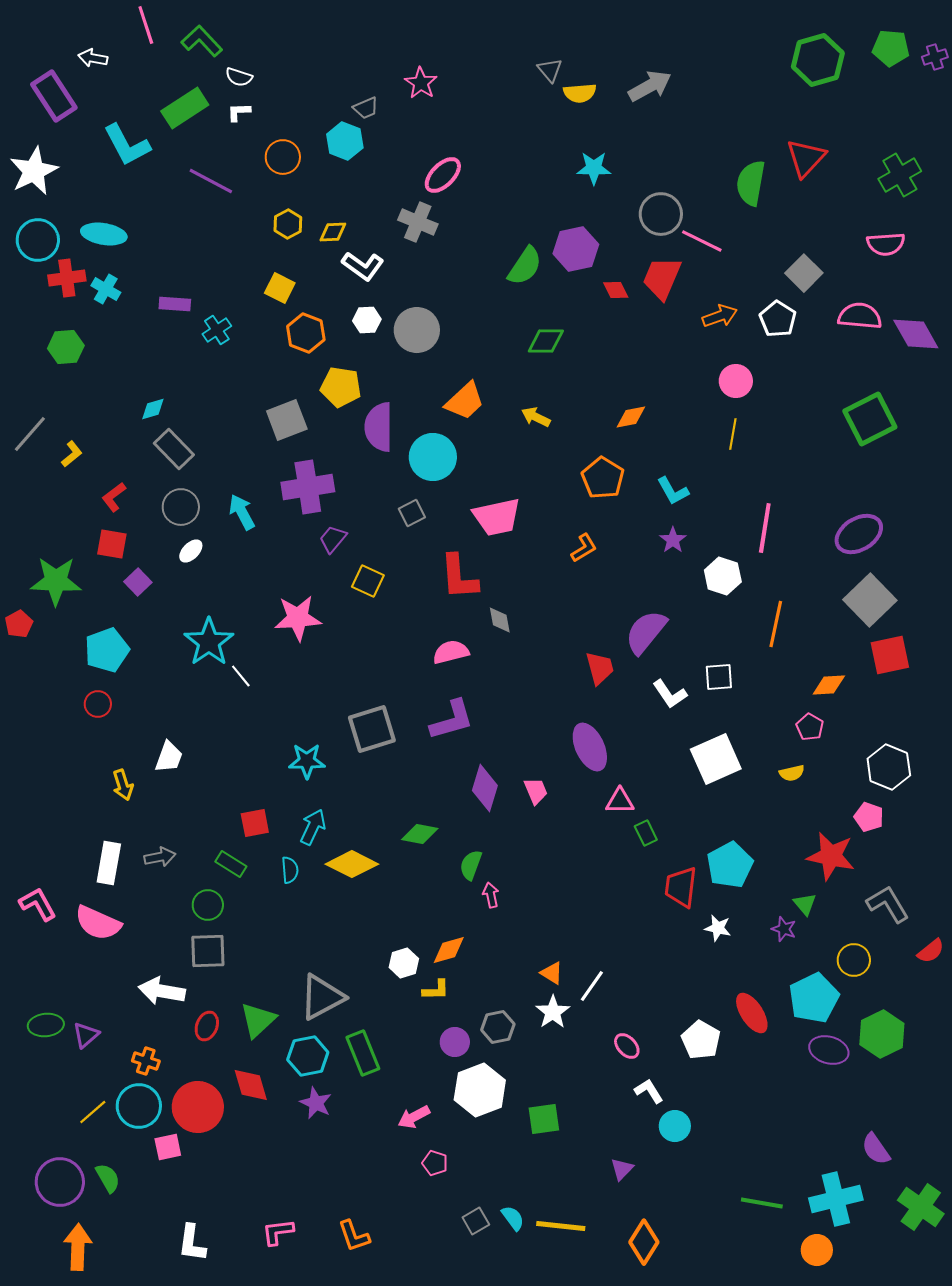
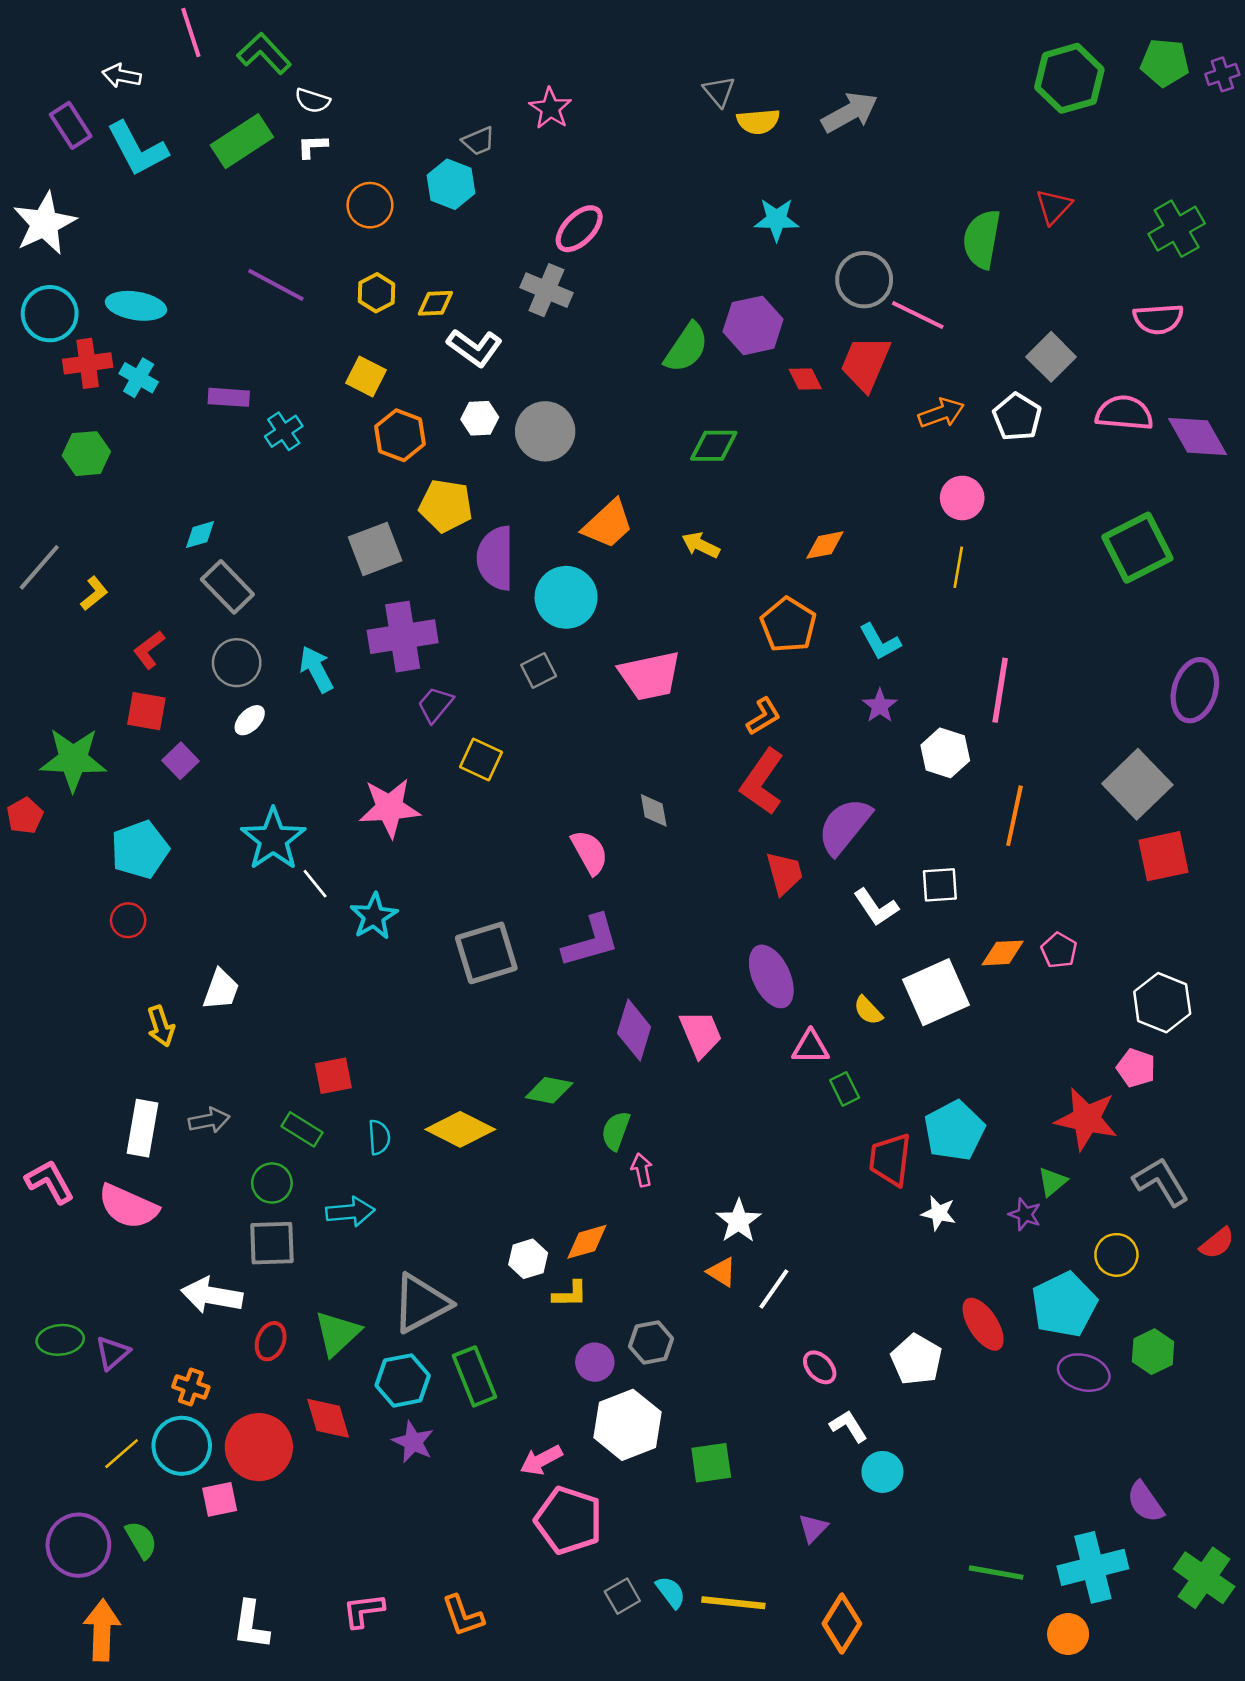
purple rectangle: (54, 96) -> (71, 125), size x0.7
cyan L-shape: (127, 145) -> (137, 149), moved
red triangle: (806, 158) -> (1054, 206), size x0.7
purple line: (211, 181) -> (276, 285), moved
purple ellipse: (859, 534) -> (1195, 690), moved, turned -42
red L-shape: (459, 577) -> (762, 782), moved, turned 39
pink semicircle: (451, 652) -> (590, 852), turned 75
orange diamond: (829, 685) -> (1003, 953), moved
cyan star: (307, 761) -> (374, 916), moved, turned -30
yellow semicircle: (792, 773) -> (868, 1010), moved, turned 60
pink trapezoid: (536, 791) -> (701, 1034), size x1.4
cyan arrow: (313, 827) -> (350, 1212), moved, turned 60
green triangle: (805, 904) -> (1052, 1182), turned 30
white star: (553, 1012) -> (739, 1221), moved
green hexagon: (882, 1034) -> (1153, 1352), size x0.7
pink pentagon: (435, 1163) -> (569, 1520), size x2.0

